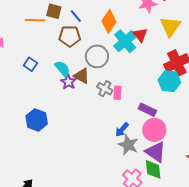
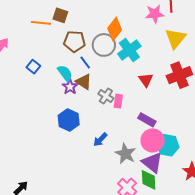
blue line: (76, 16) -> (85, 63), moved
red triangle: (140, 35) -> (146, 80), moved
gray circle: (97, 56) -> (104, 45), moved
cyan hexagon: (169, 81) -> (168, 145), moved
blue hexagon: (37, 120) -> (69, 120), moved
blue arrow: (122, 130) -> (100, 140), moved

